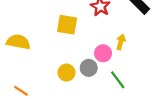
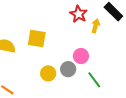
yellow square: (67, 25) -> (37, 39), moved
yellow arrow: (121, 42) -> (96, 26), moved

